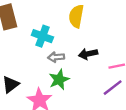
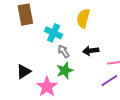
gray arrow: (56, 57) -> (64, 51), turned 56

